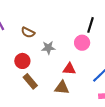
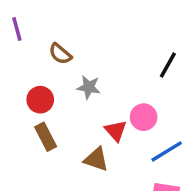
pink circle: (82, 43) -> (144, 117), moved
red triangle: (69, 69) -> (116, 131), turned 32

